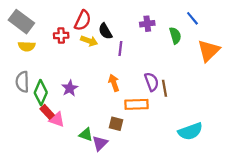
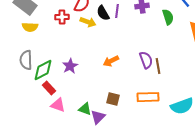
purple line: (120, 48) -> (117, 11), moved
orange arrow: (114, 83) -> (111, 61), turned -98
green diamond: (41, 93) -> (43, 70), turned 40
orange rectangle: (136, 104) -> (148, 97), moved
pink triangle: (57, 119) -> (58, 105), moved

